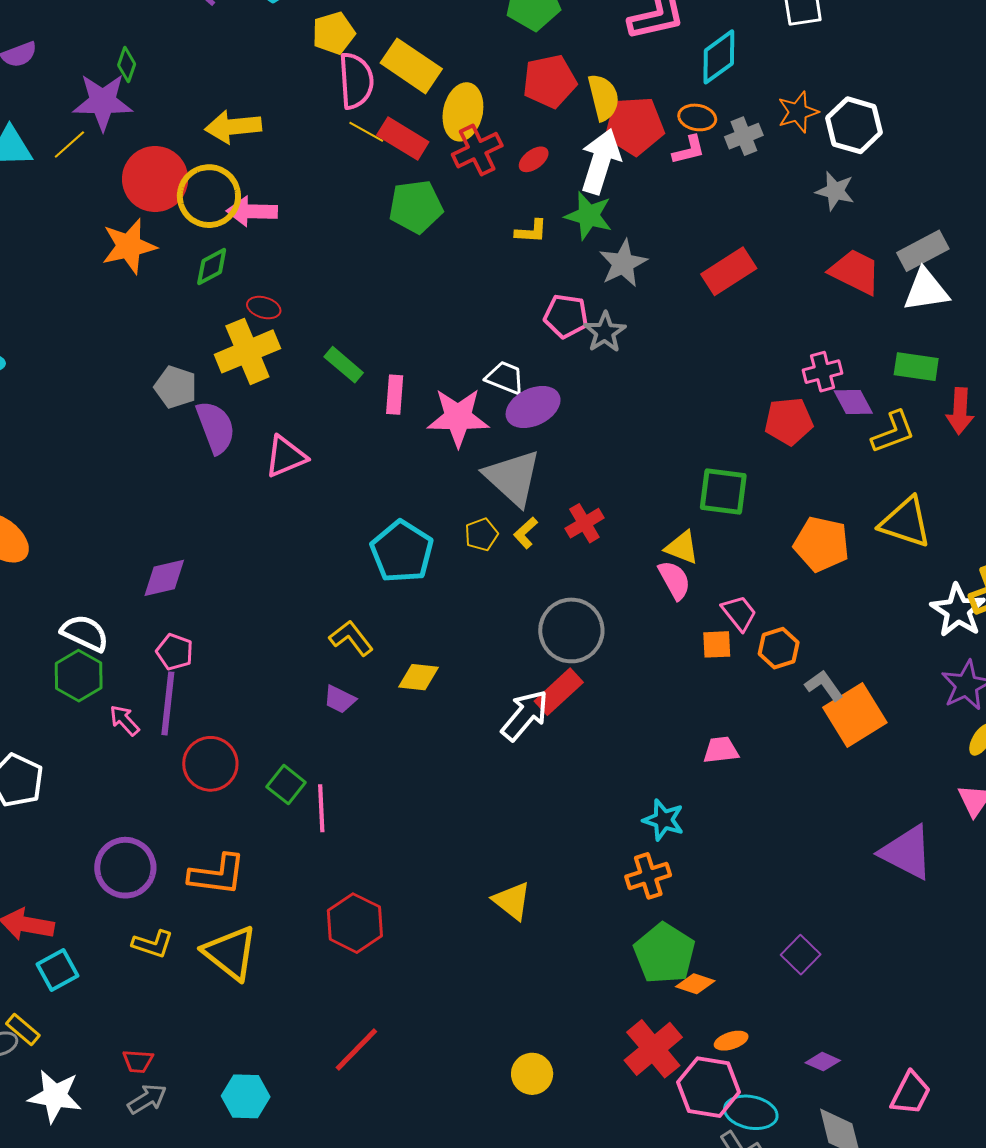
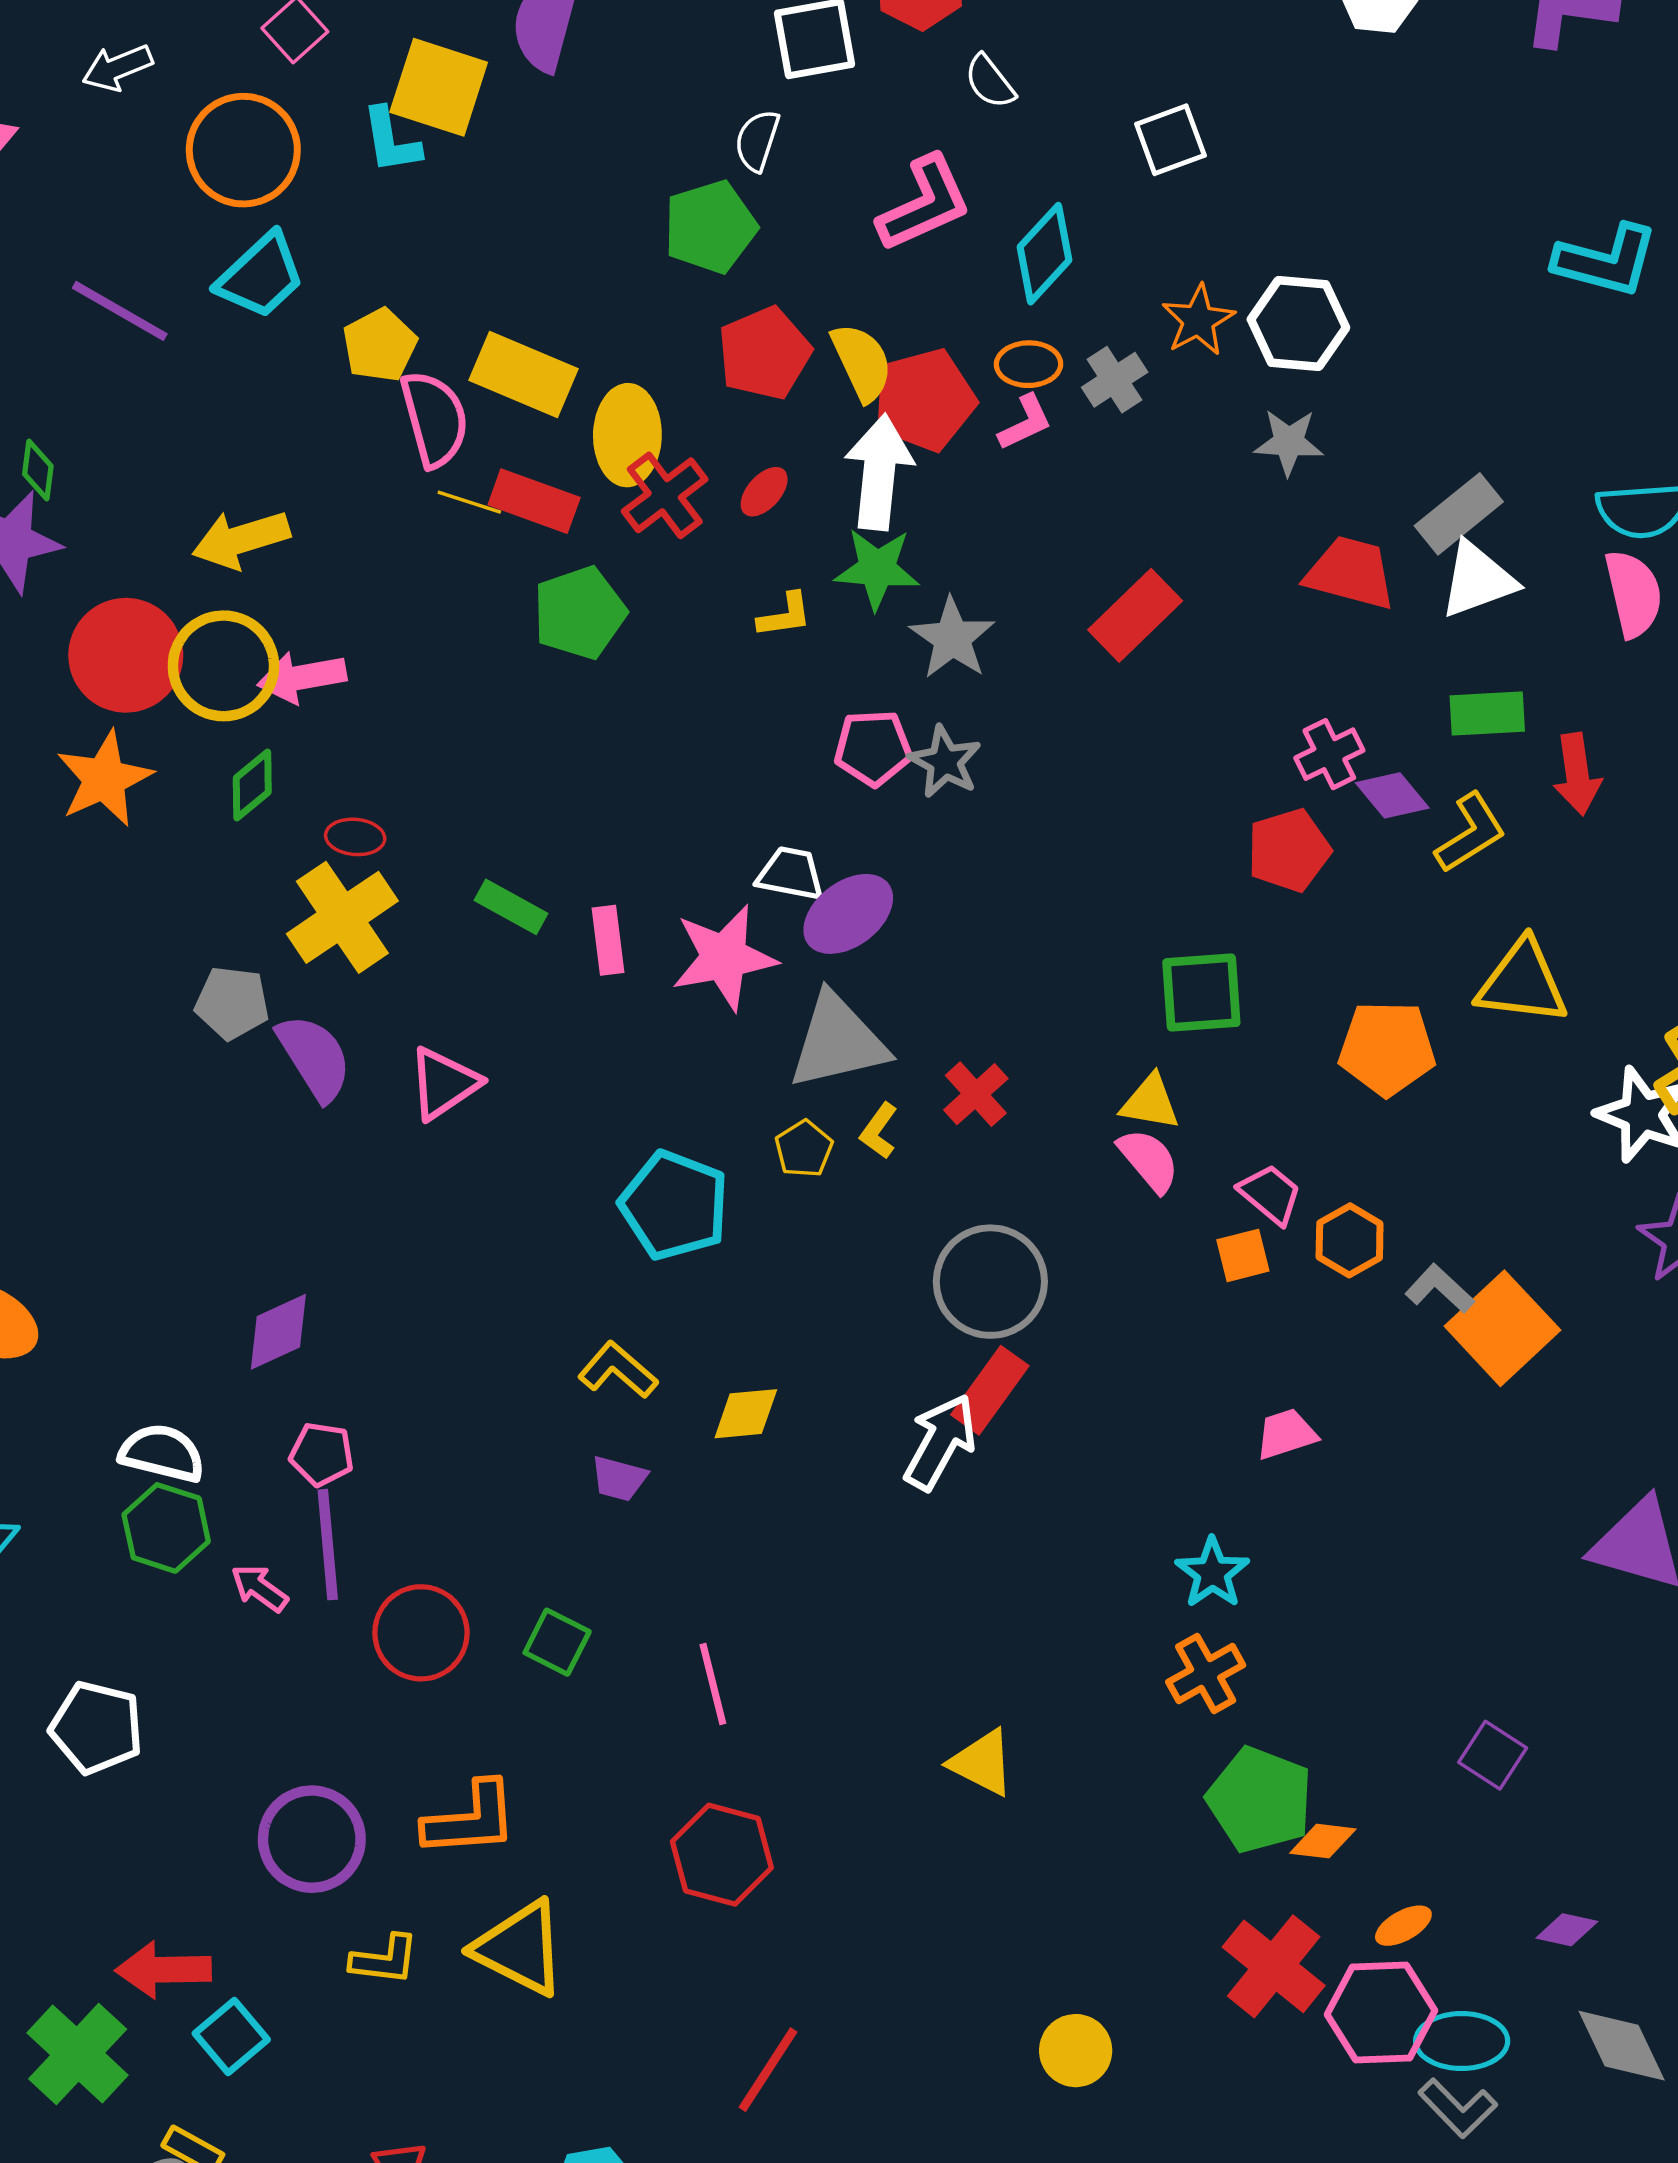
gray triangle: (513, 478) -> (838, 1041), turned -44
pink line: (321, 808) -> (713, 1684), moved
cyan star: (663, 820) -> (1212, 1573), turned 30

